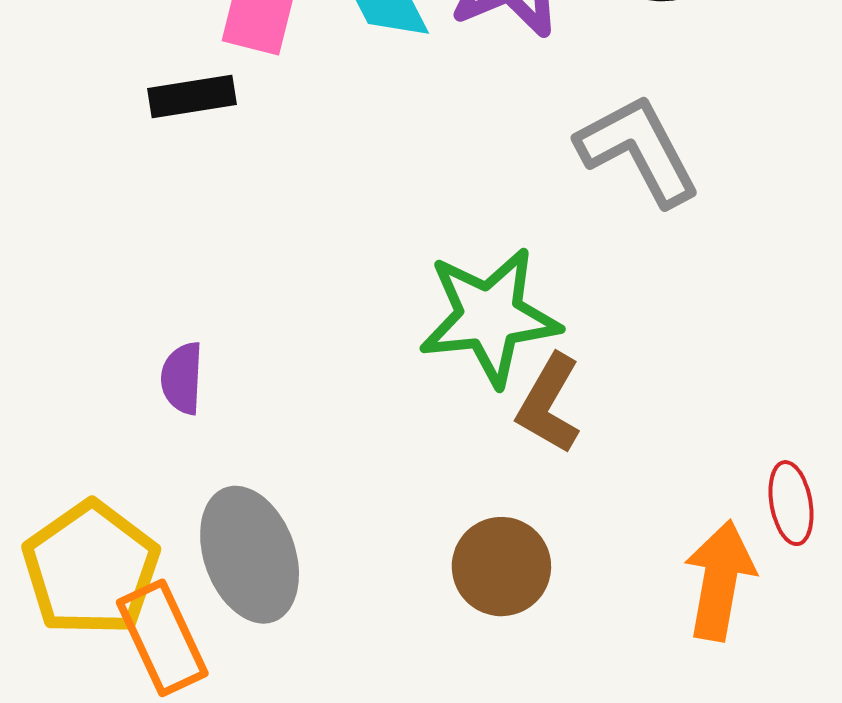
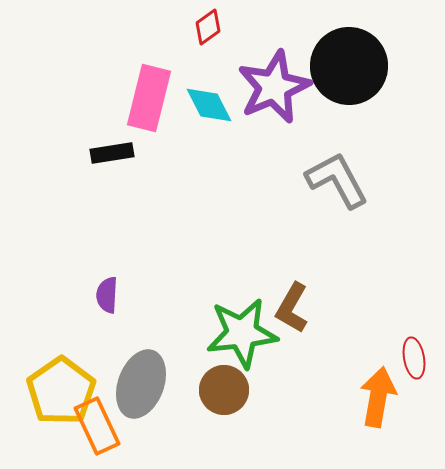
green star: (490, 317) -> (242, 333), moved
gray ellipse: (250, 555) -> (141, 384), turned 40
brown circle: (501, 567) -> (224, 390), moved

